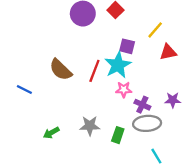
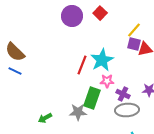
purple square: (127, 46) -> (134, 44), moved
brown semicircle: (61, 70) -> (15, 52), moved
blue line: (24, 90) -> (15, 71), moved
green rectangle: (118, 135) -> (92, 98), moved, size x1.5

